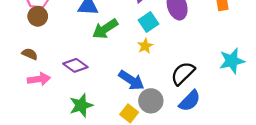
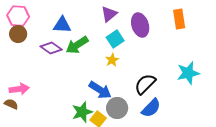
brown semicircle: (30, 54) -> (11, 104), moved
purple diamond: (75, 65) -> (51, 48), moved
green star: (81, 105) -> (82, 112), moved

